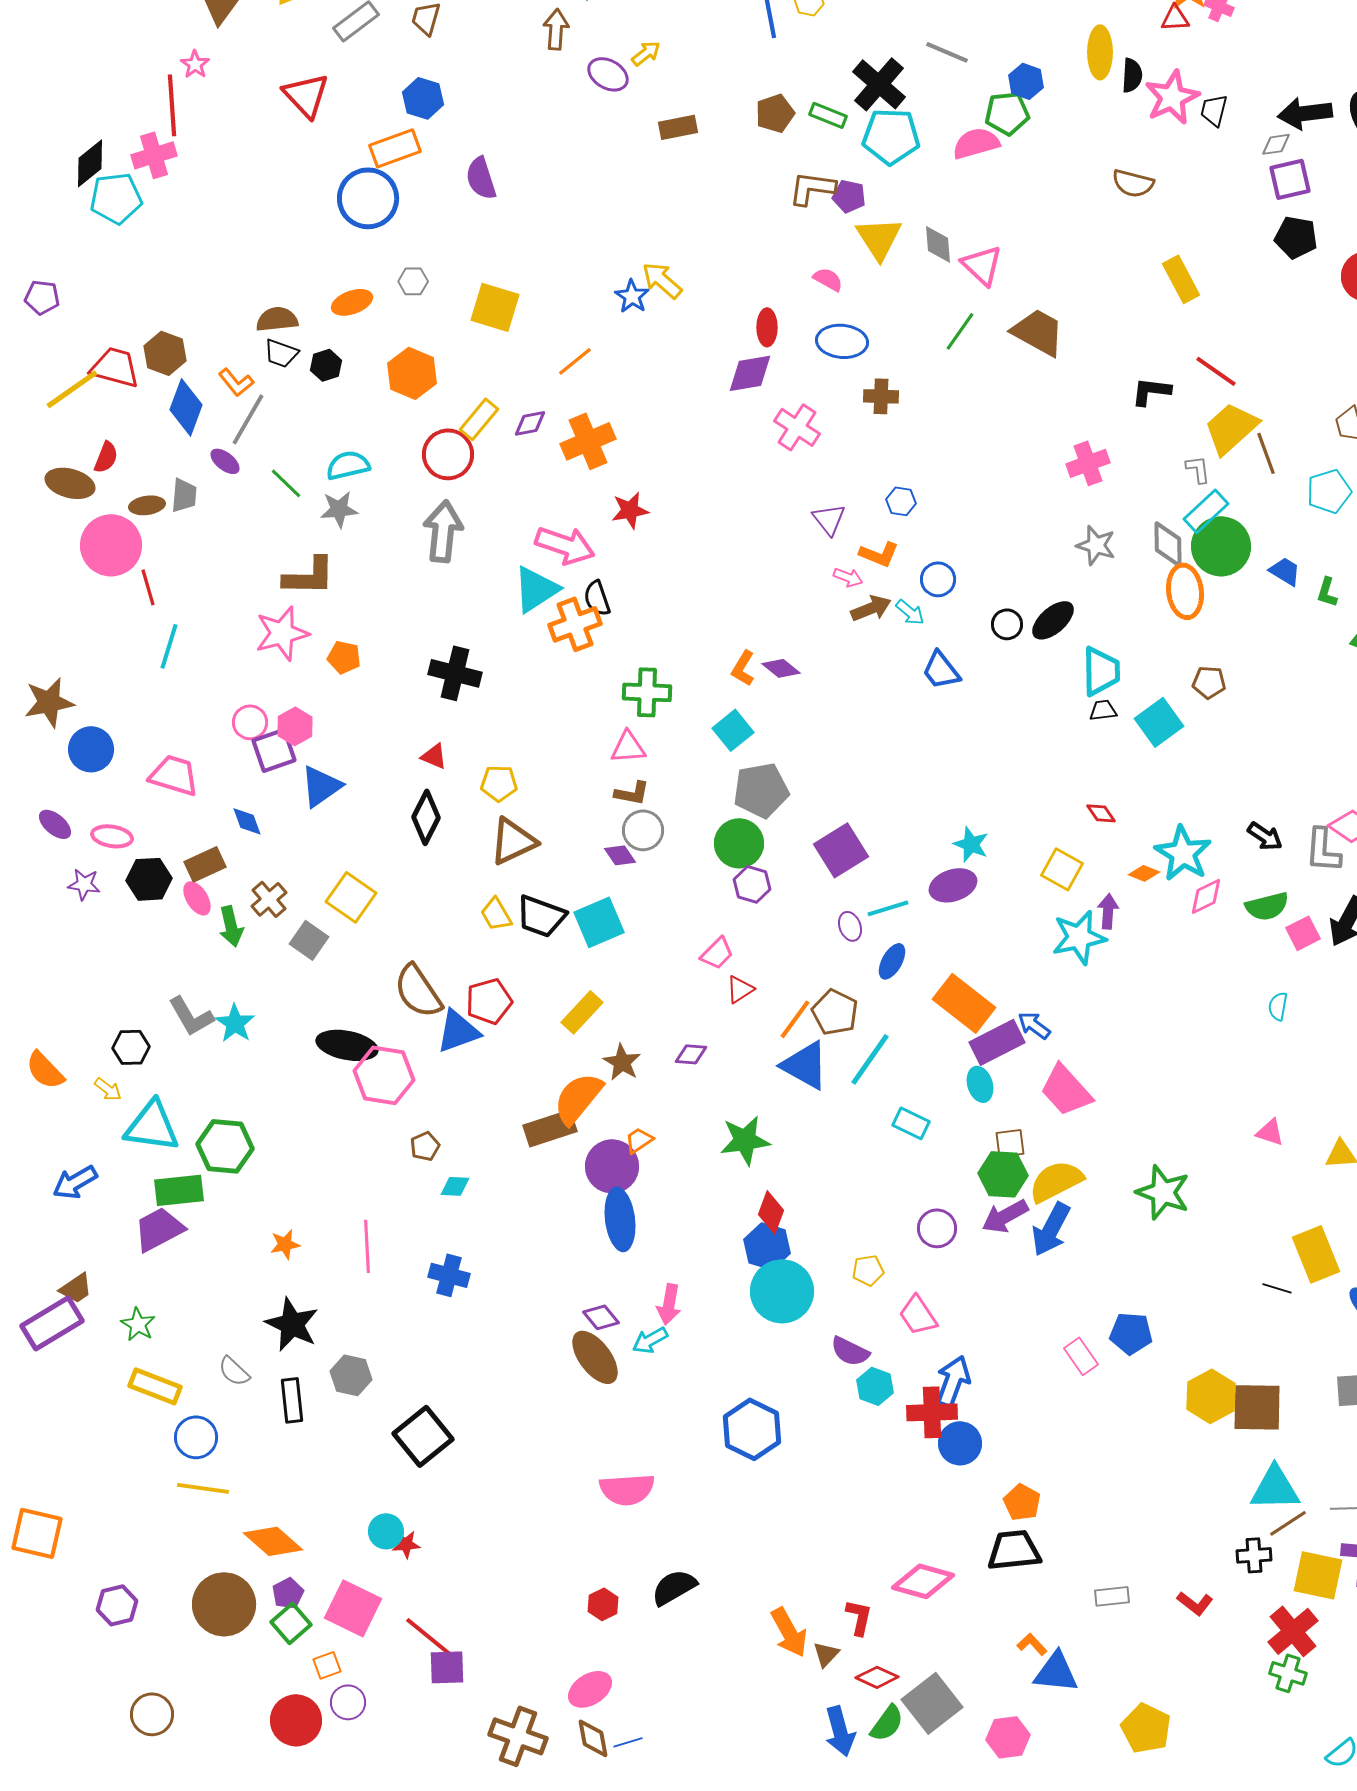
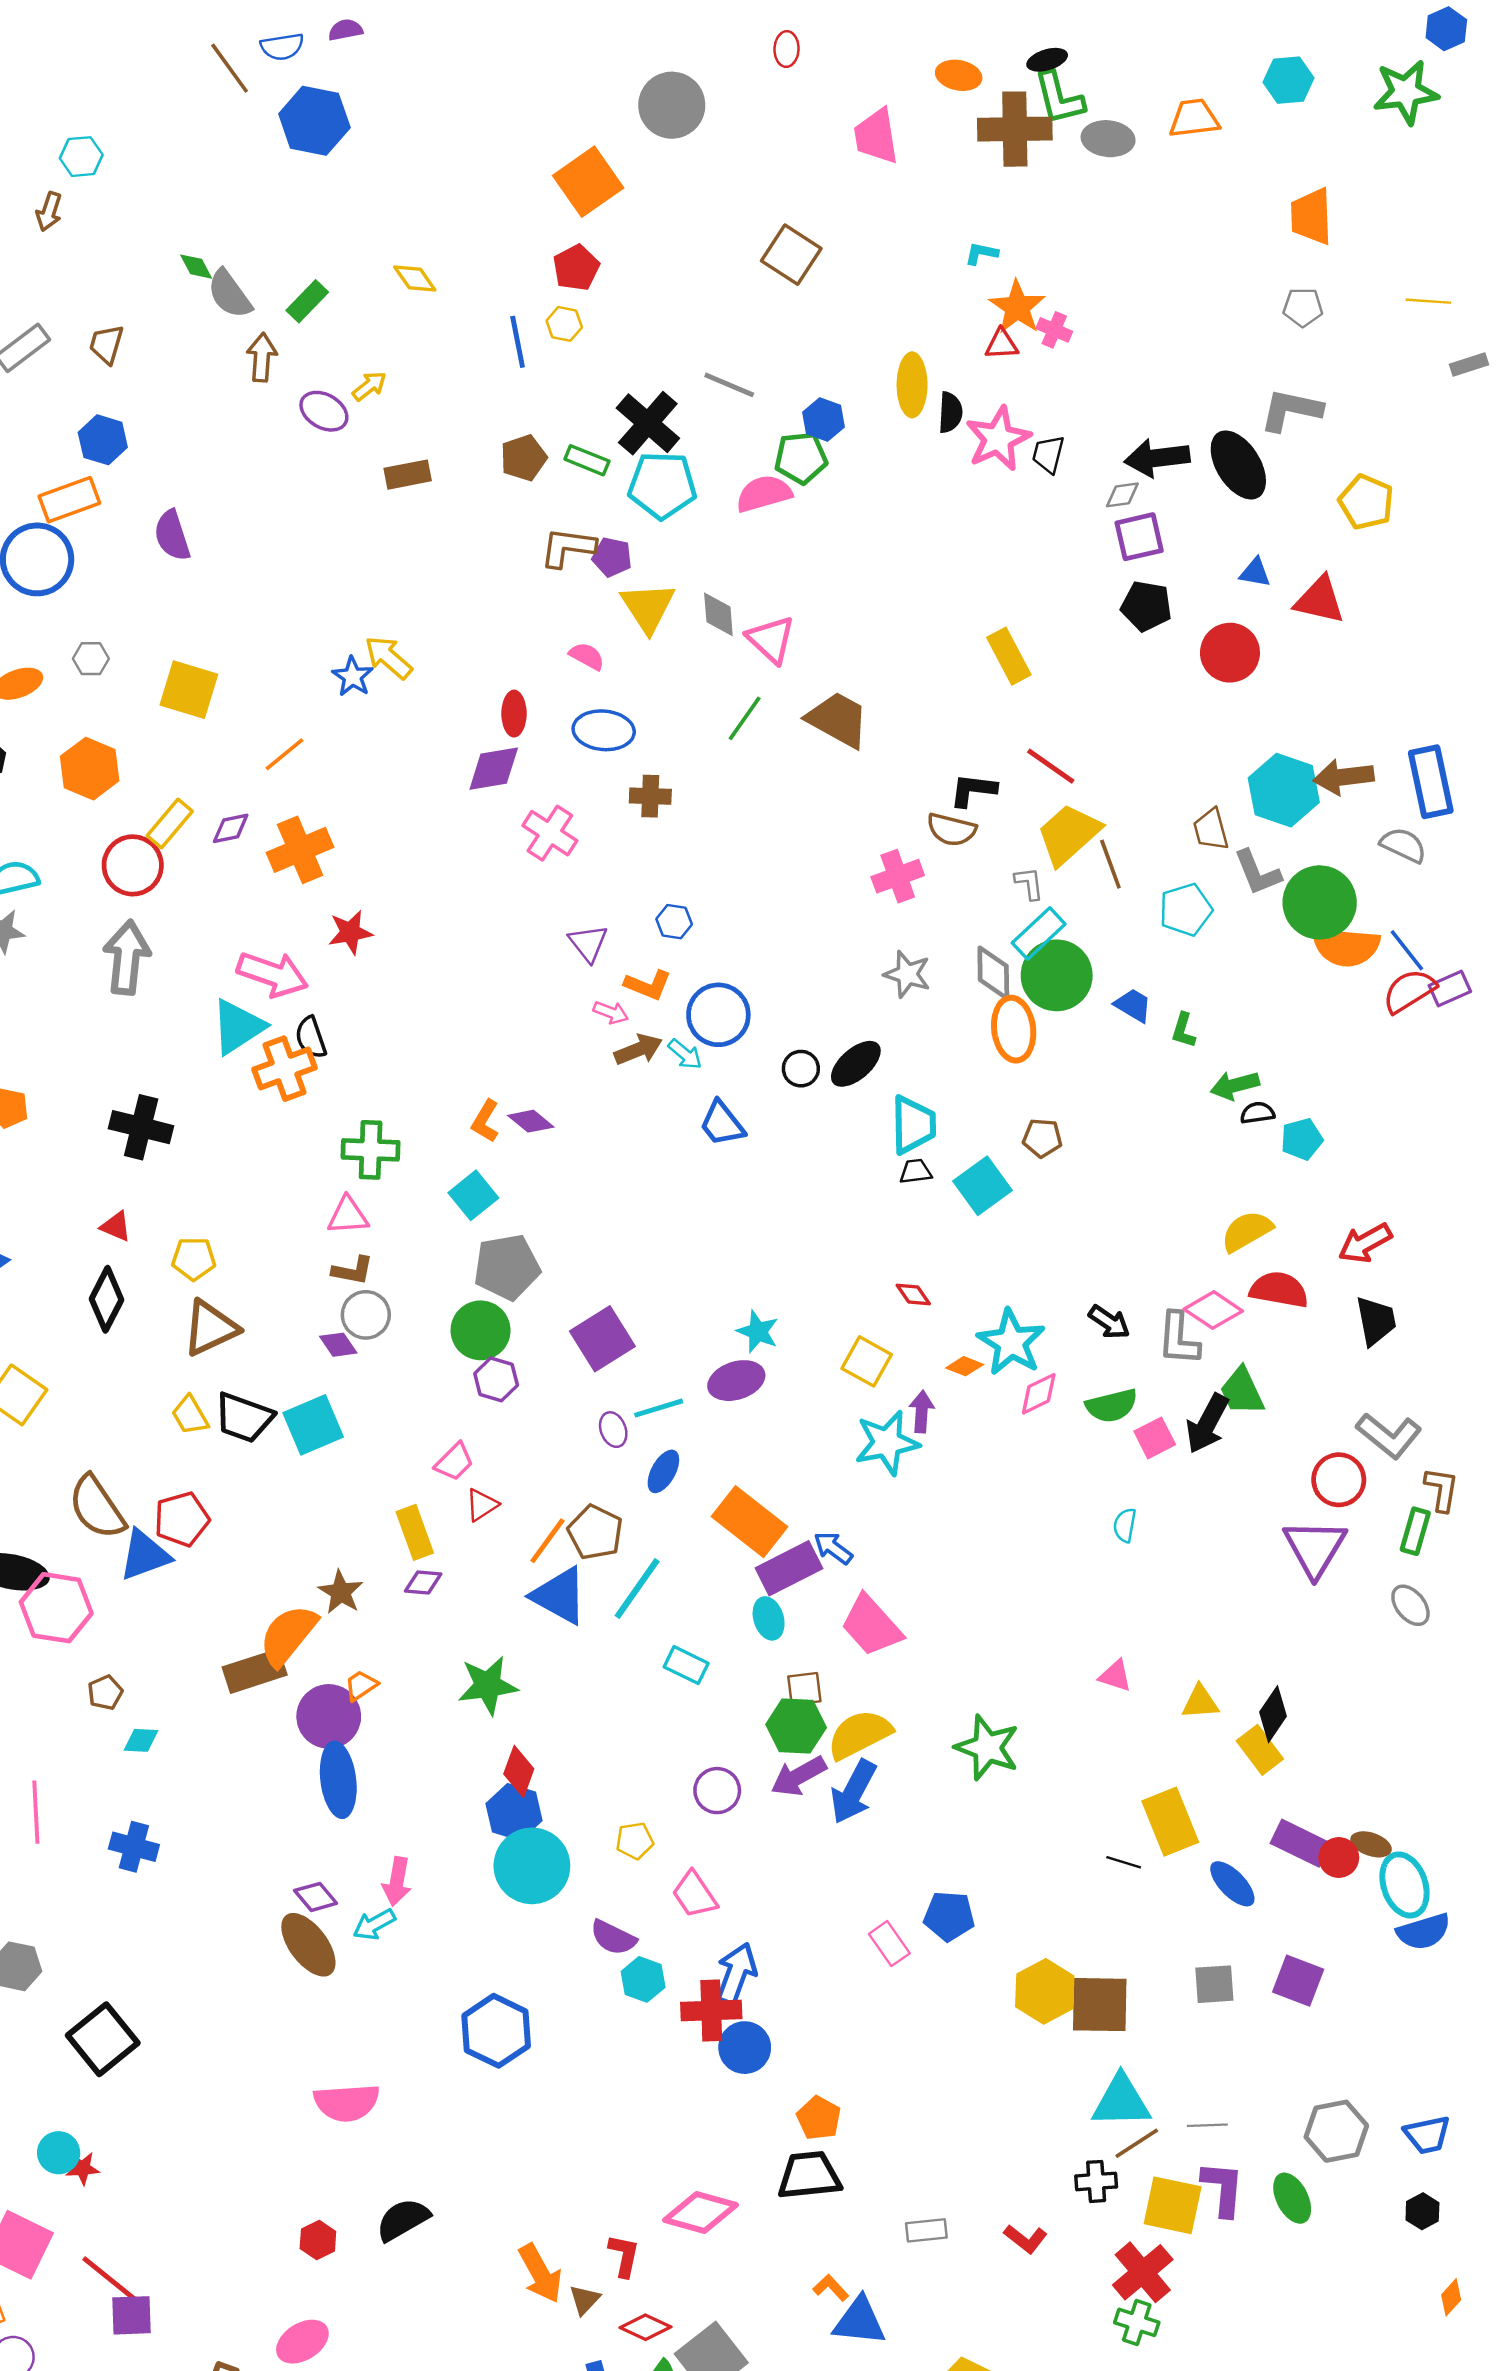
brown semicircle: (1133, 183) -> (951, 830), moved
blue circle: (938, 579) -> (718, 1015), size x1.5
yellow rectangle: (582, 1012) -> (415, 1532), moved, turned -63

